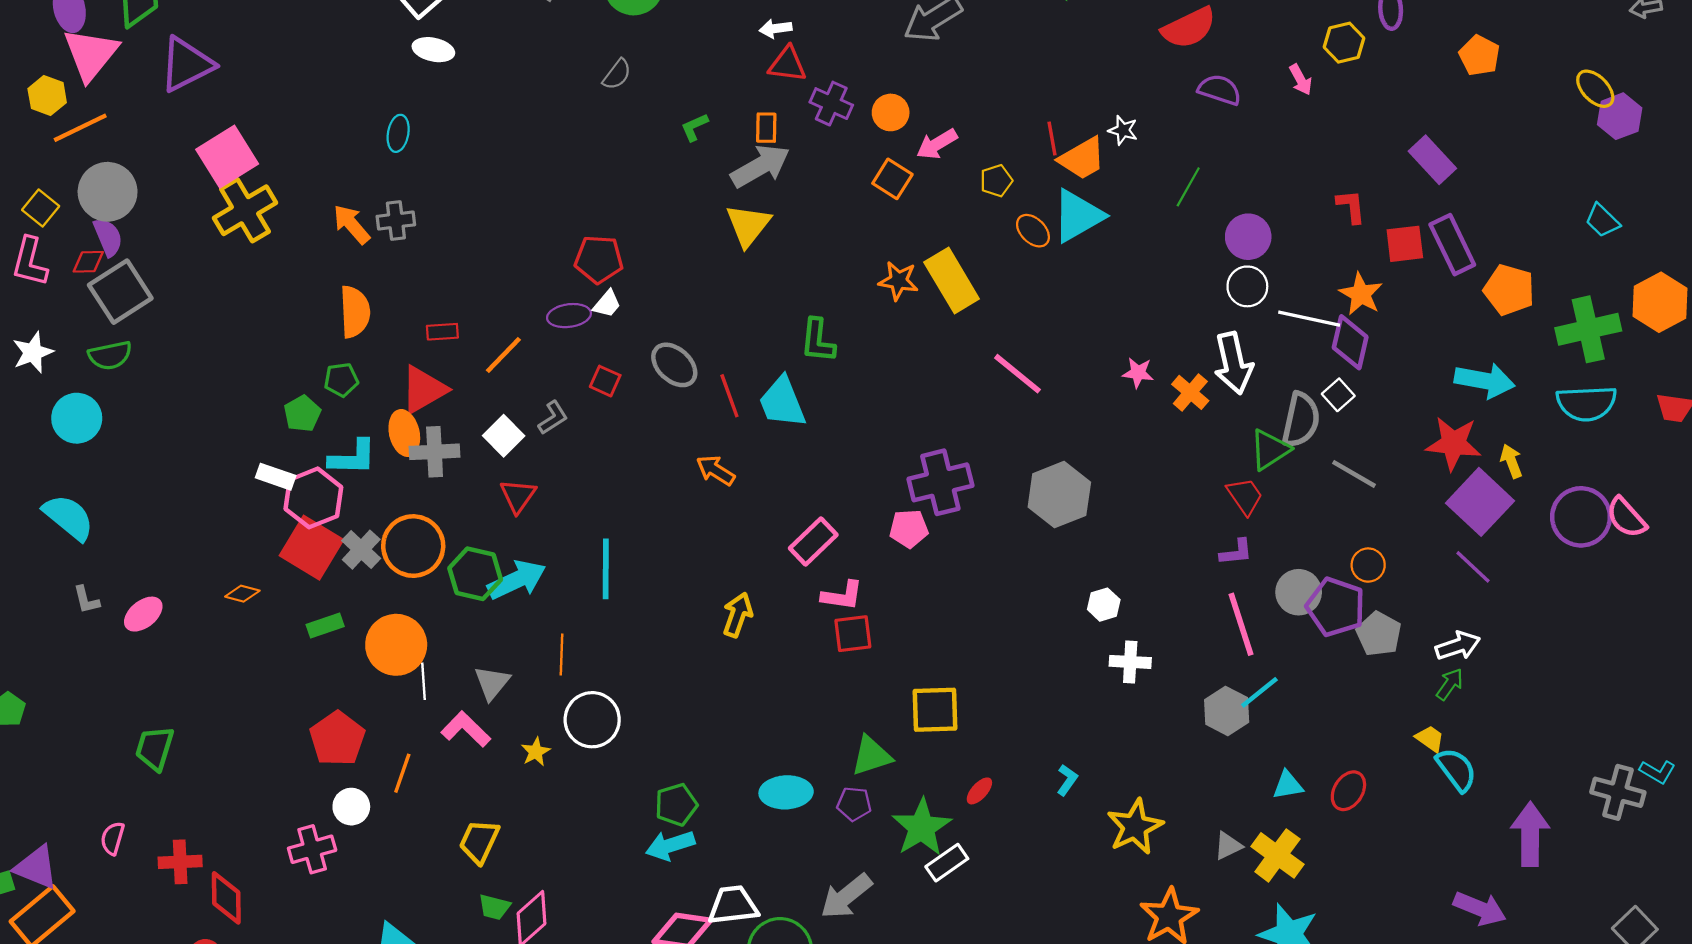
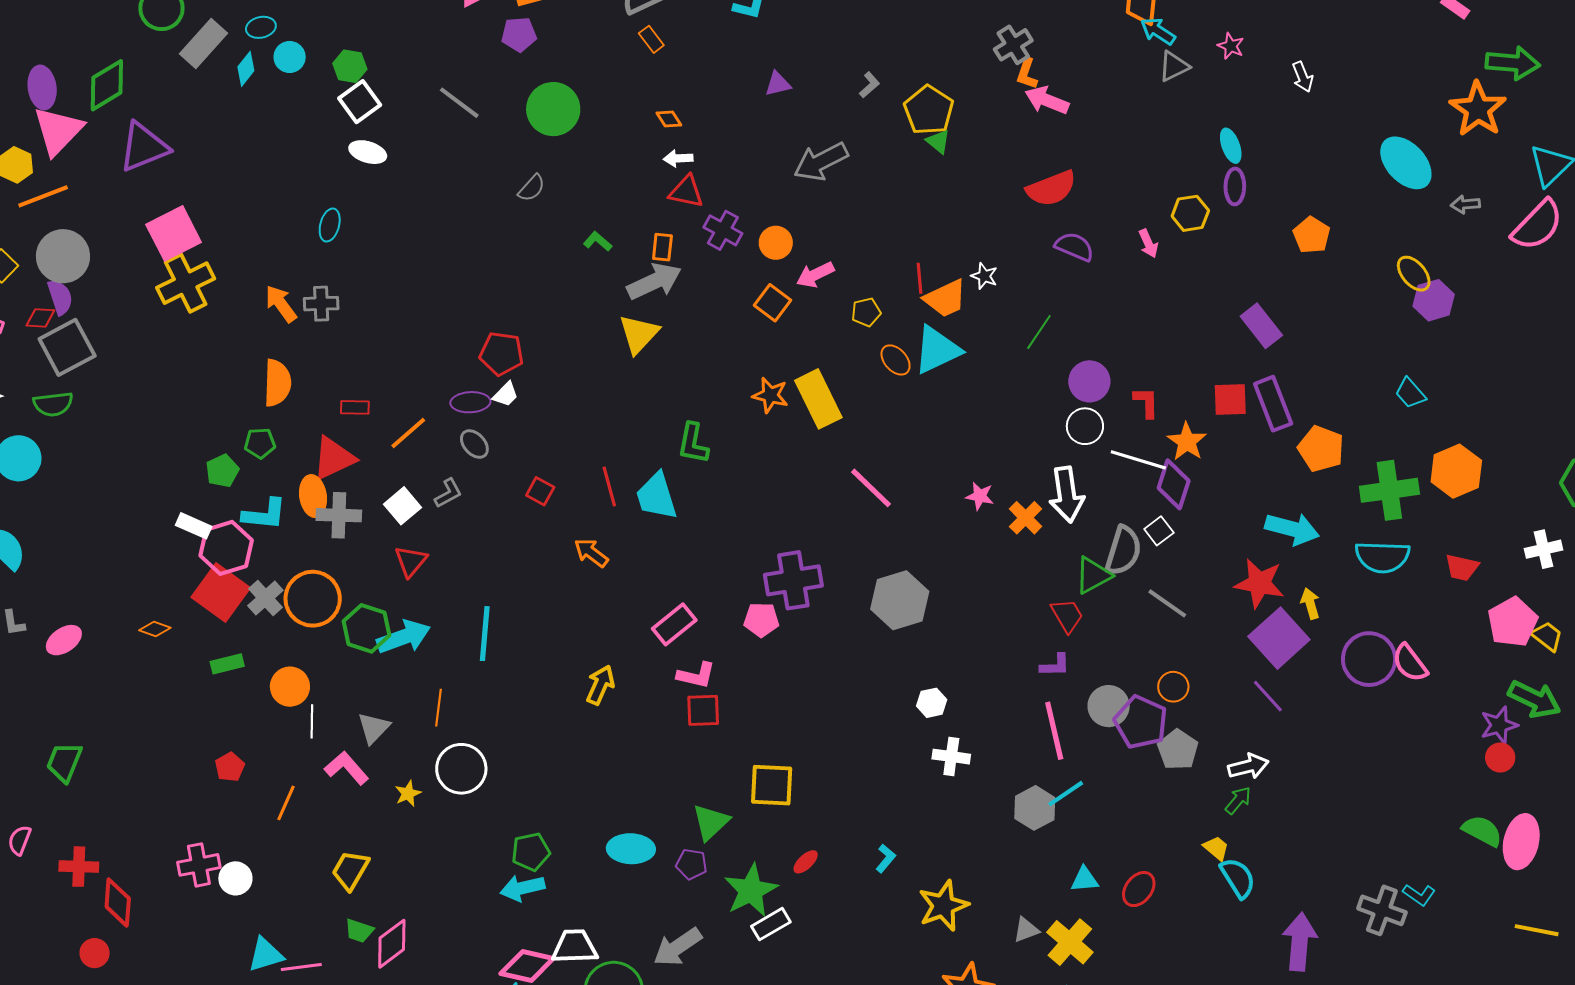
green L-shape: (694, 127) -> (598, 241), turned 60
red L-shape: (1351, 206) -> (1146, 402), moved
gray ellipse: (674, 365) -> (474, 444), moved, size x0.7
red square: (605, 381) -> (540, 491), moved
orange circle: (396, 645) -> (290, 687), size x0.7
red pentagon: (337, 739) -> (230, 767), size x0.6
green triangle: (871, 756) -> (711, 822), turned -30
white circle: (351, 807) -> (235, 878), moved

